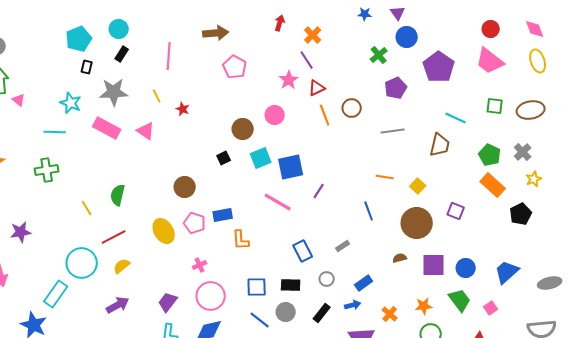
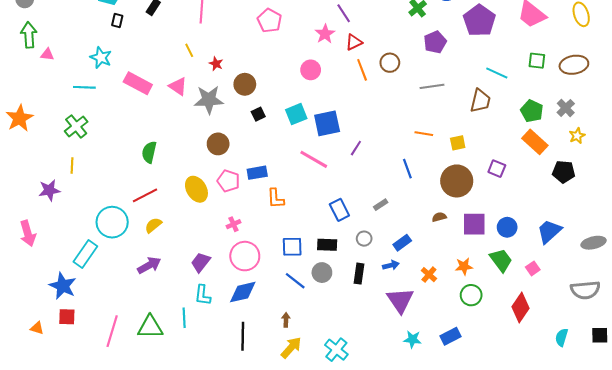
gray star: (114, 92) -> (209, 100), moved
pink triangle: (19, 100) -> (47, 54), turned -32
brown circle: (243, 129) -> (245, 84), moved
green cross: (47, 170) -> (76, 126), turned -30
yellow square: (418, 186) -> (458, 143), turned 35
yellow line: (87, 208) -> (72, 166), moved, turned 35
black pentagon: (521, 214) -> (564, 172), turned 30
black rectangle: (322, 313) -> (359, 274), turned -30

